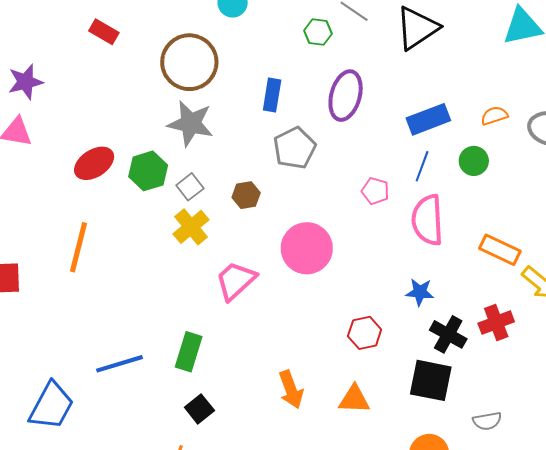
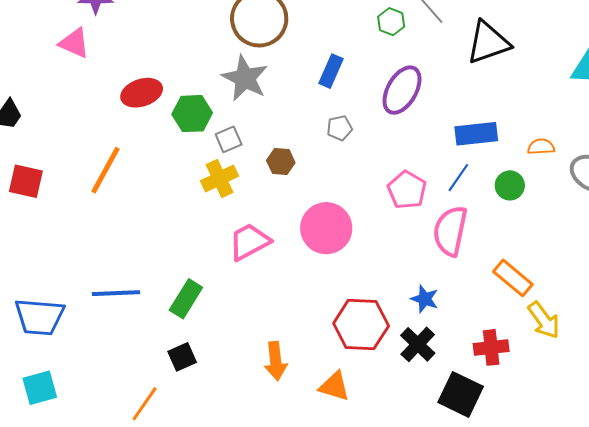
gray pentagon: (295, 148) -> (340, 128), size x0.6
pink pentagon: (375, 191) -> (407, 190), size x1.4
red hexagon: (365, 333) -> (361, 325), size x1.6
black cross: (448, 334) -> (418, 344), moved
black square: (431, 380) -> (461, 394), moved
blue trapezoid: (51, 406) -> (40, 317), turned 52

